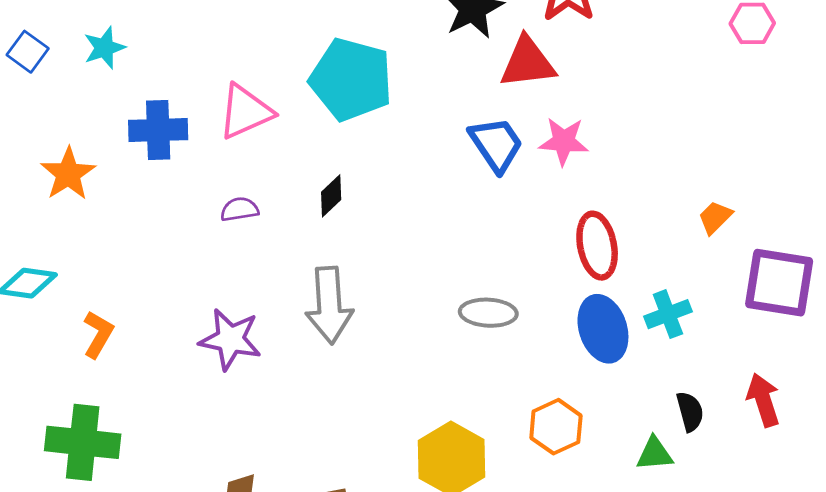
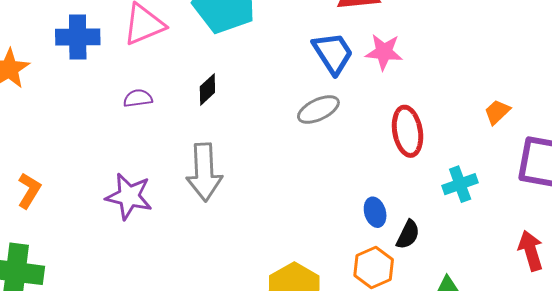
gray ellipse: (488, 313) -> (318, 109), moved, turned -30
blue ellipse: (603, 329) -> (375, 212), moved, size x0.6
black semicircle: (690, 412) -> (408, 235), moved, turned 40

